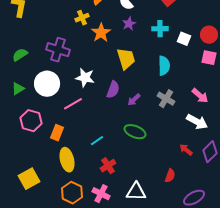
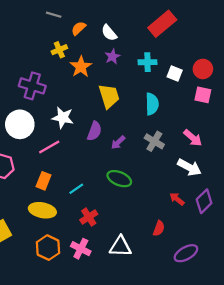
orange rectangle: (57, 133) -> (44, 181), moved
yellow ellipse: (67, 160) -> (42, 210), turned -65

